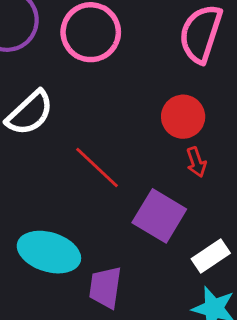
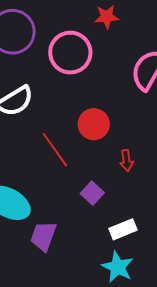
red circle: (183, 117) -> (94, 124), moved
purple square: (159, 216) -> (92, 193), size x0.6

